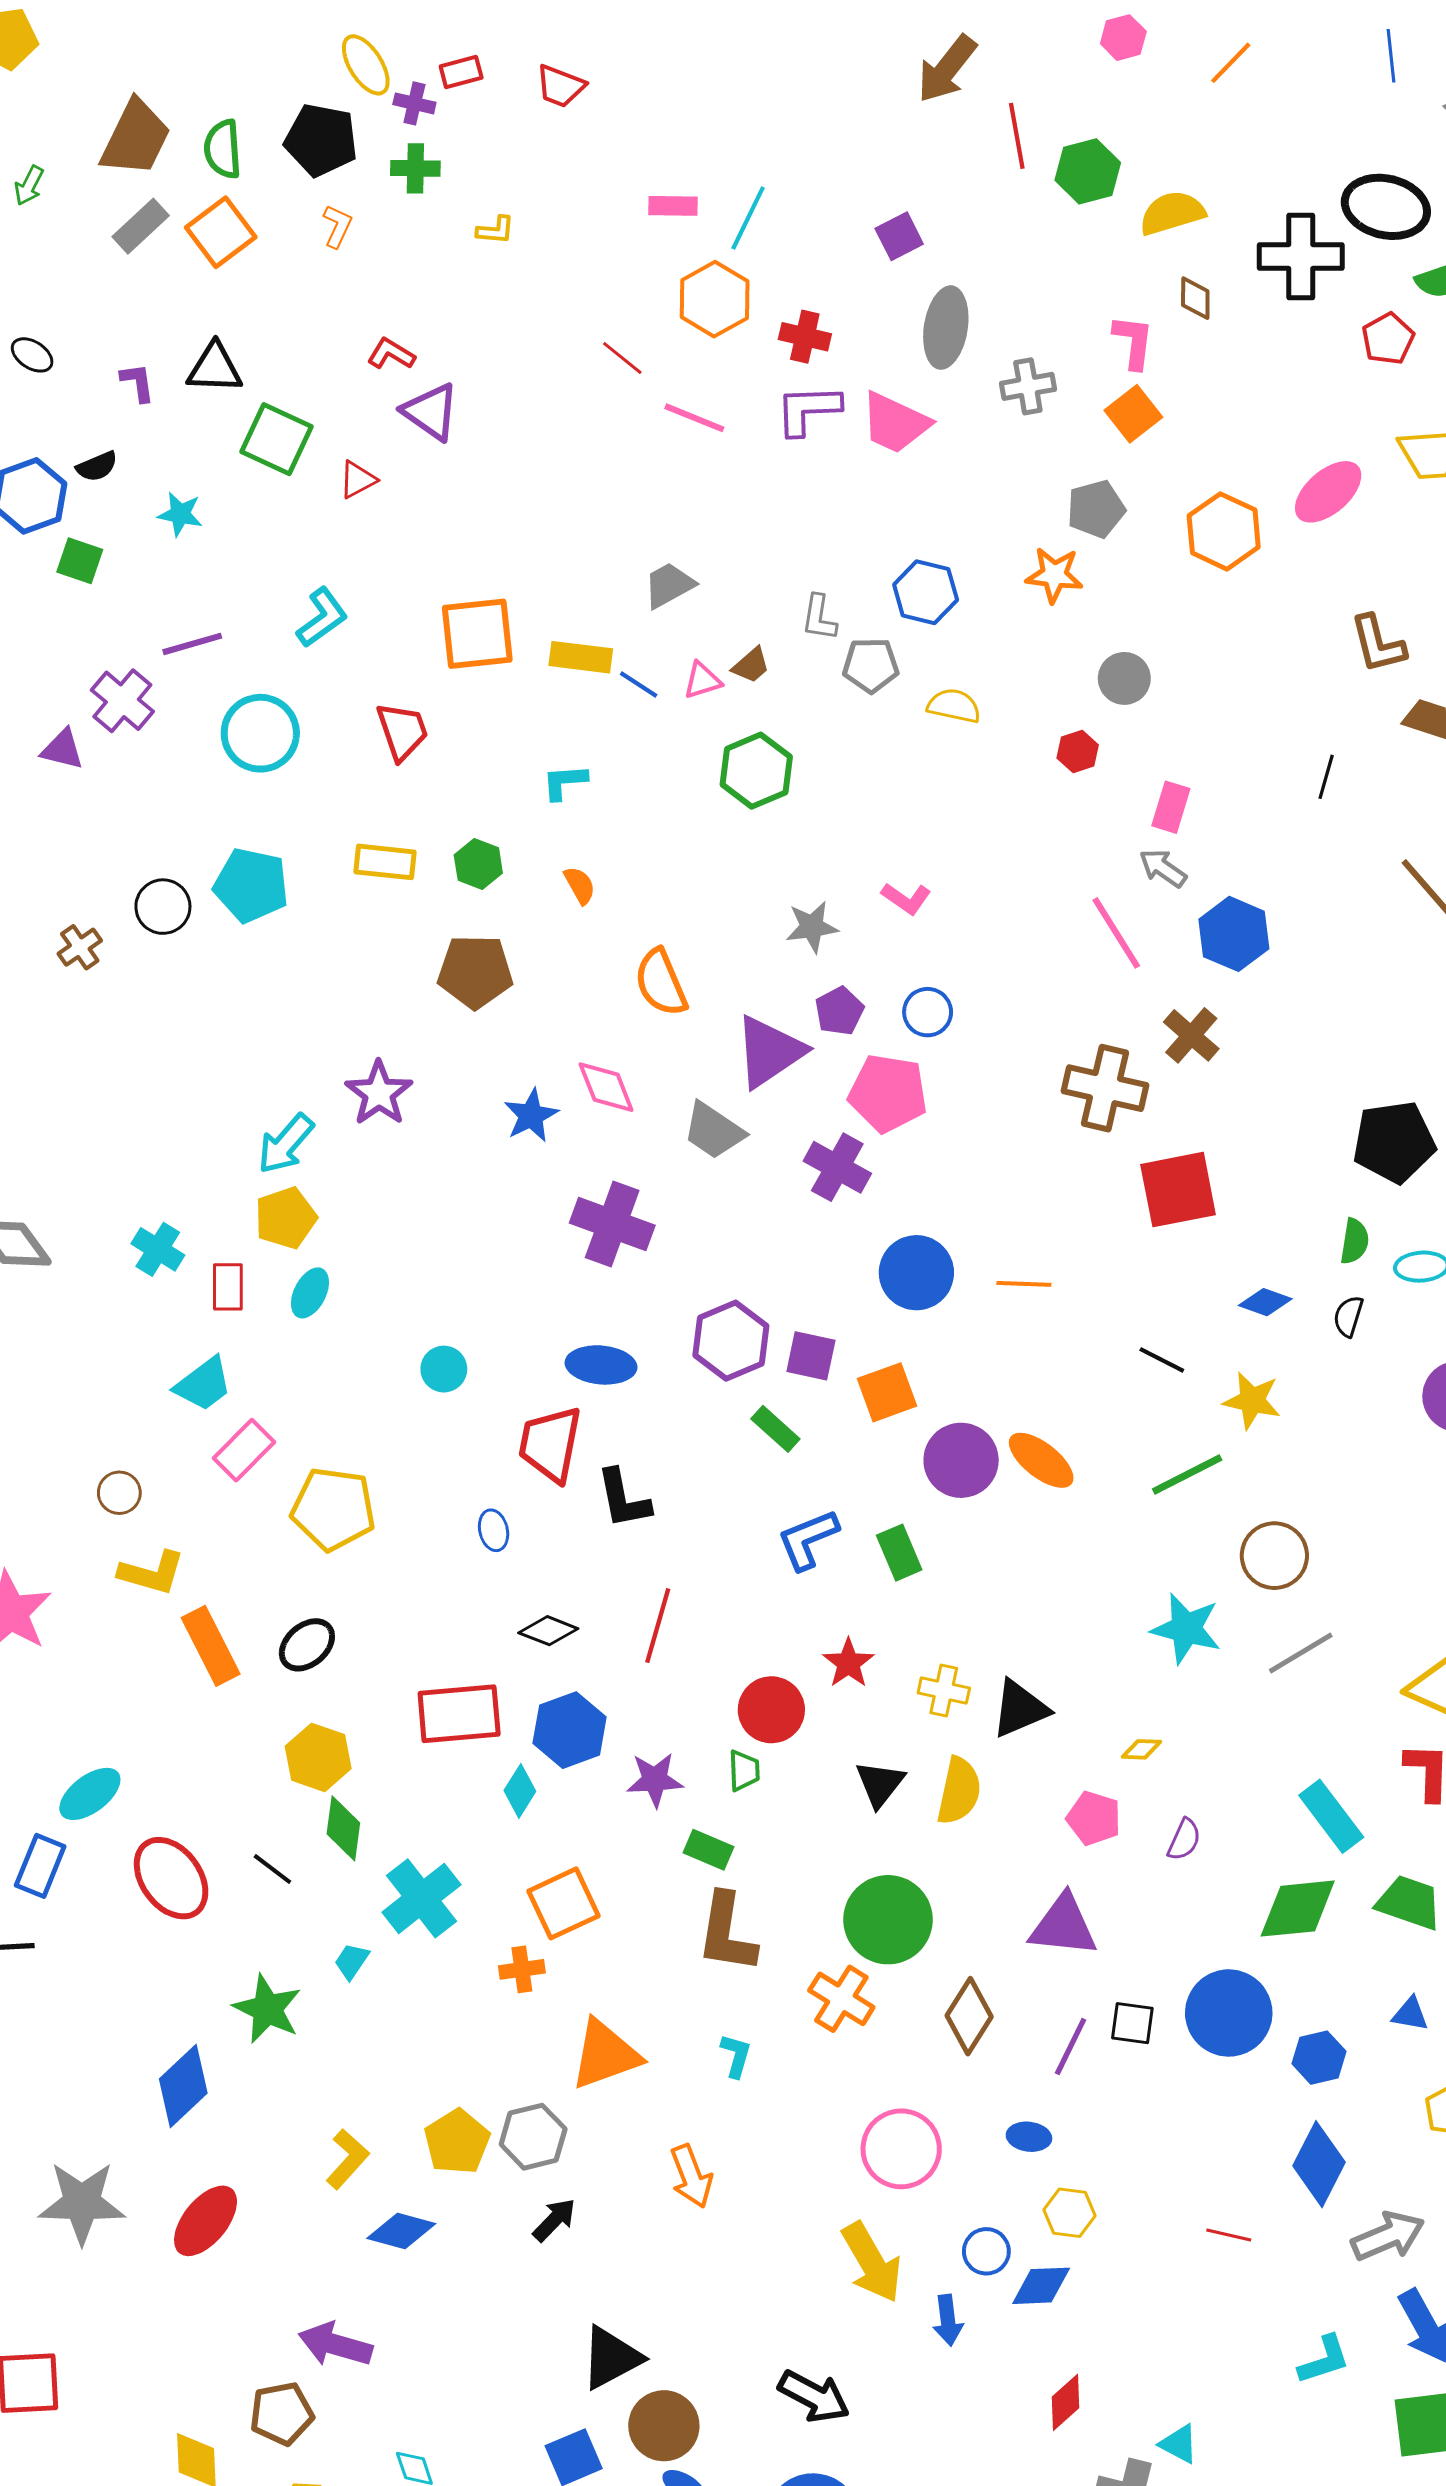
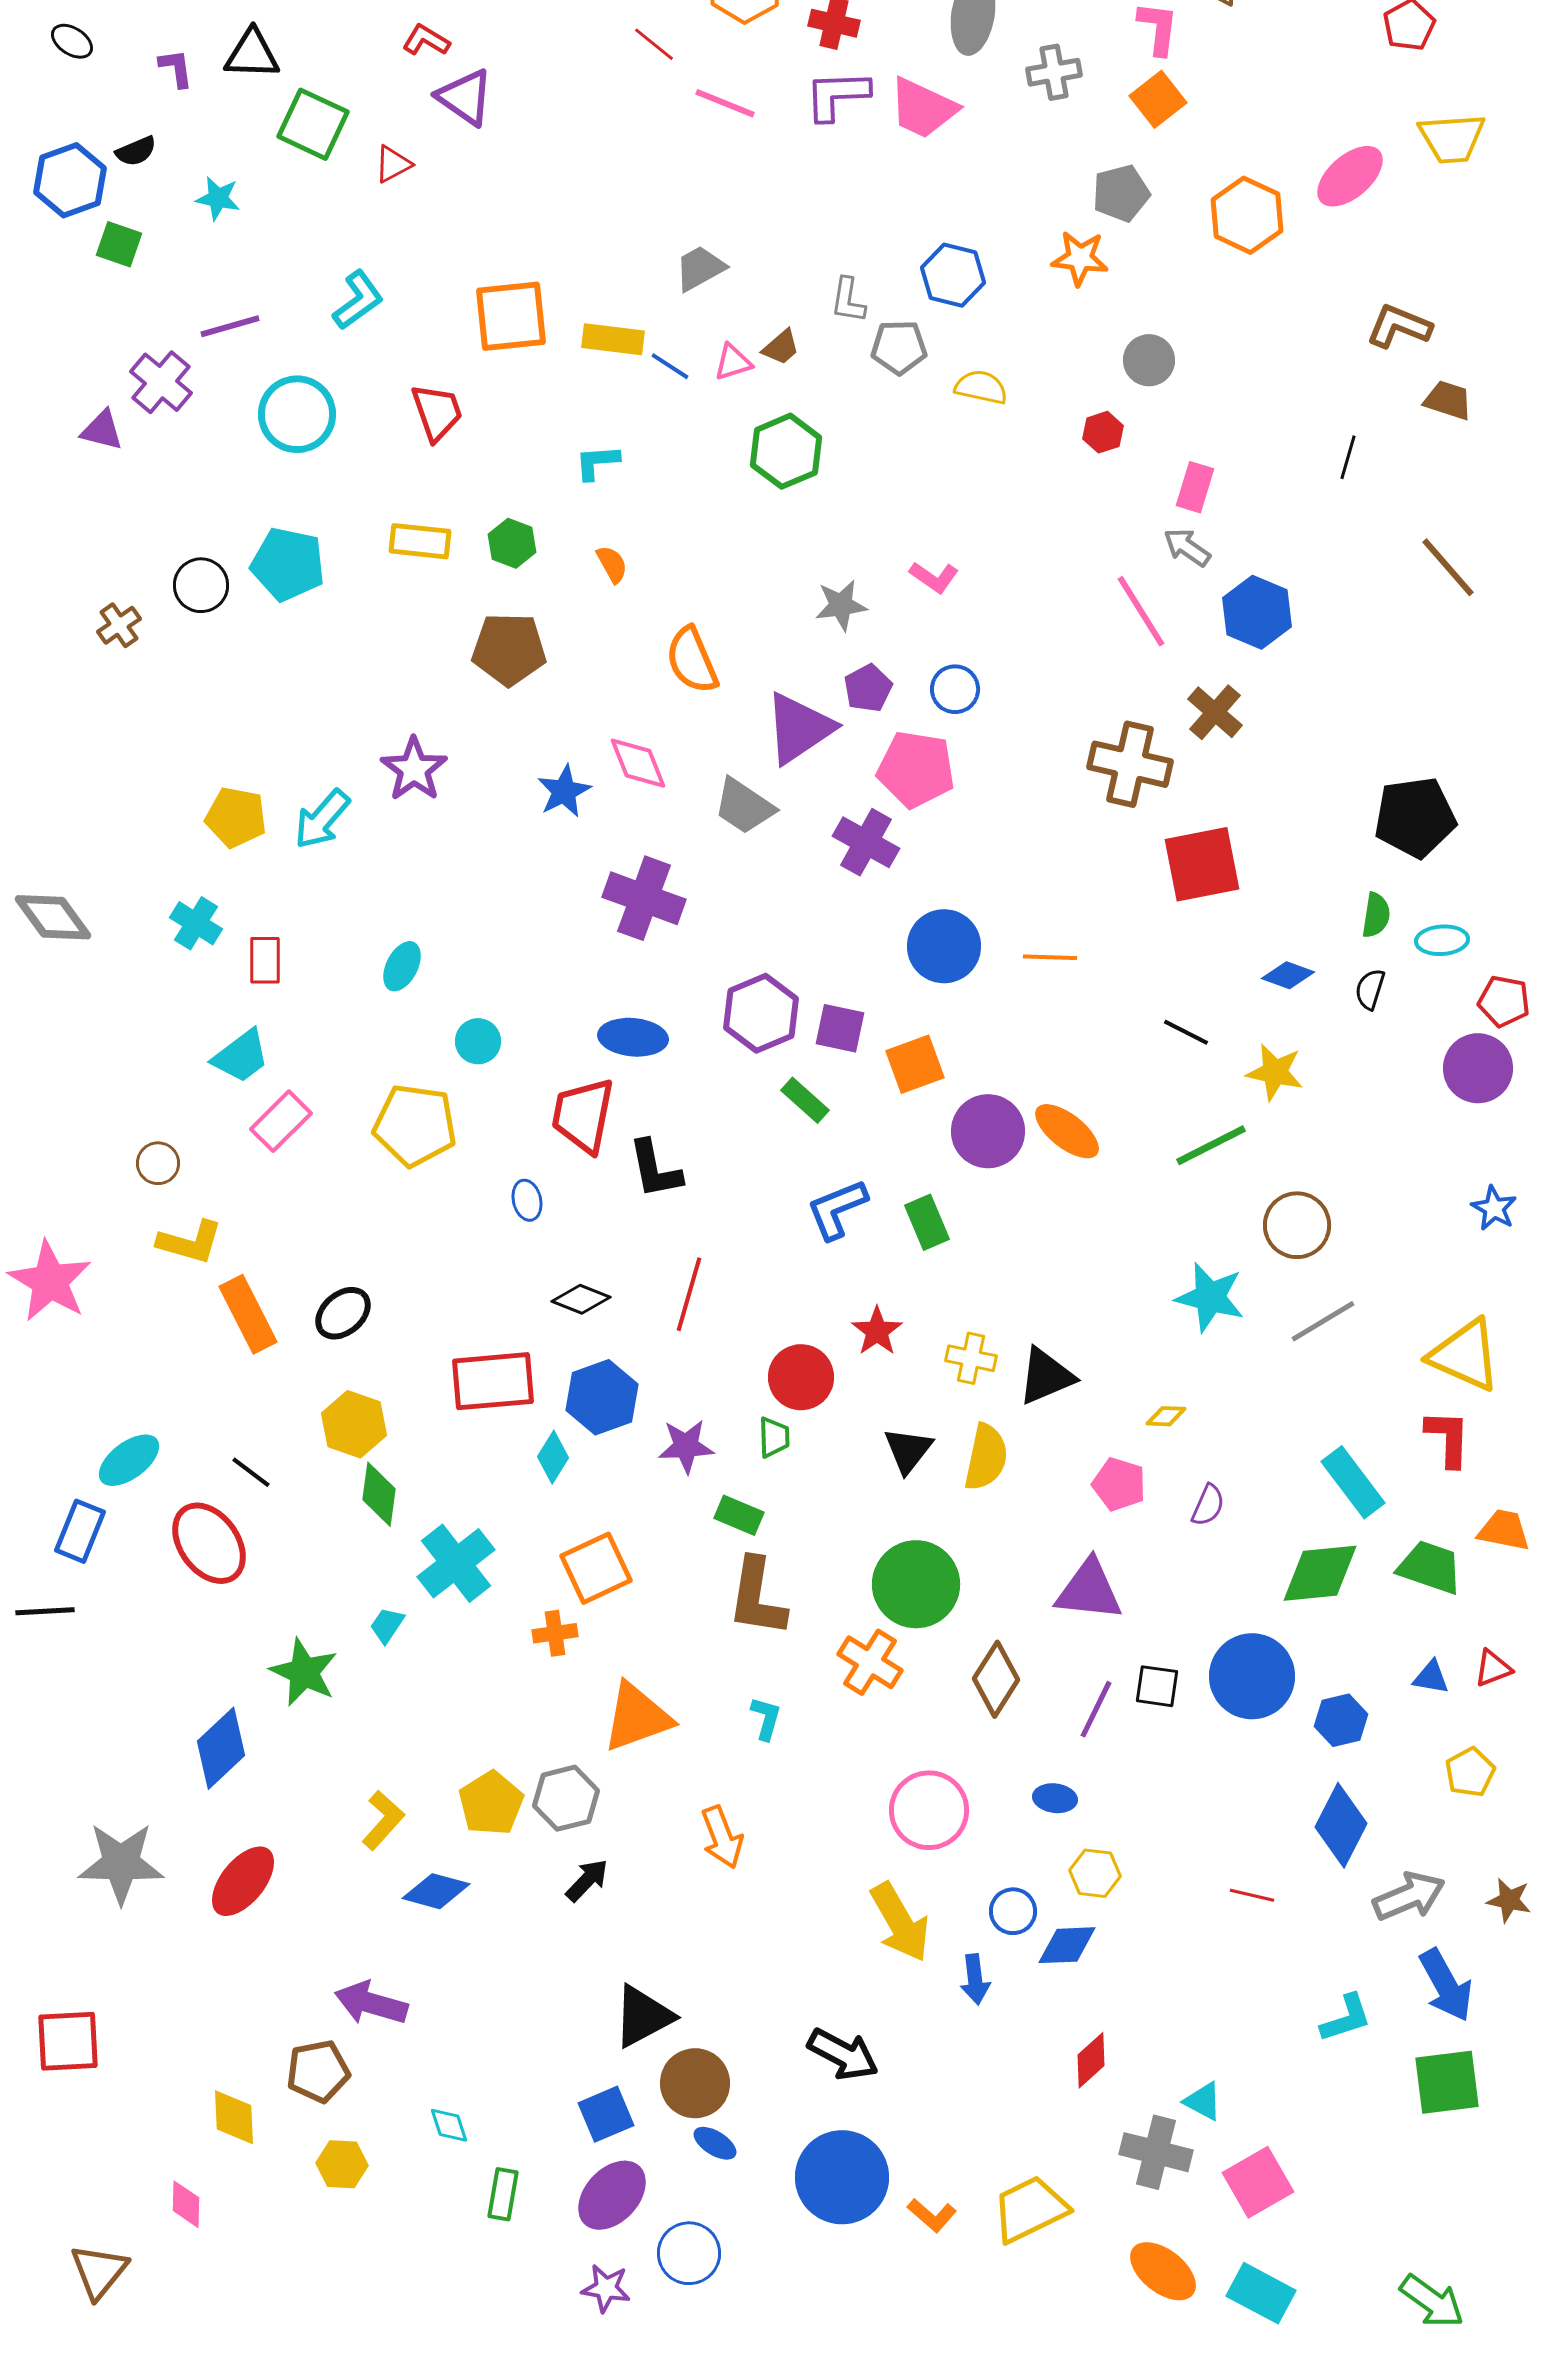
brown L-shape: (1378, 644) -> (1399, 326), turned 126
yellow pentagon: (286, 1218) -> (236, 817), moved, turned 30
cyan ellipse: (310, 1293) -> (402, 966), moved
yellow pentagon: (333, 1509) -> (415, 1125), moved
black line: (272, 1869) -> (251, 1472), moved

